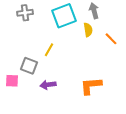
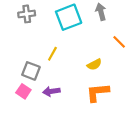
yellow semicircle: (88, 30) -> (94, 64), moved, turned 72
pink square: (12, 81) -> (23, 91), moved, turned 32

